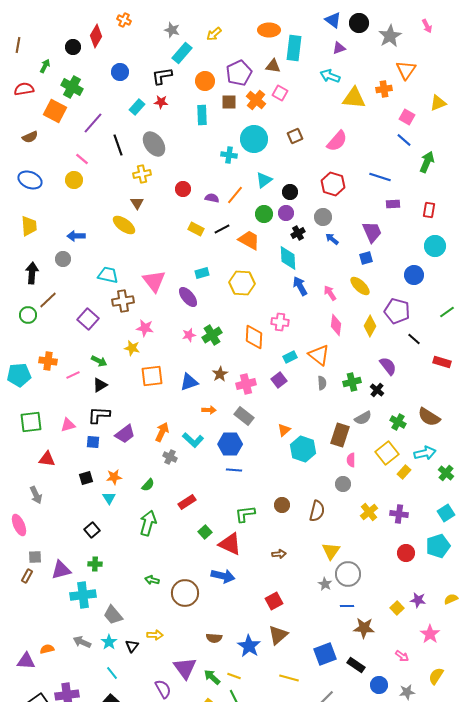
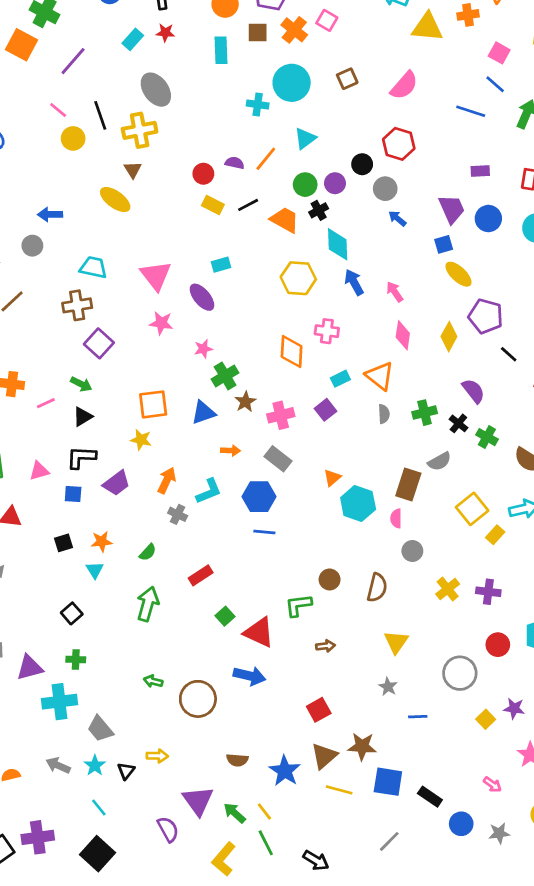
black line: (118, 145) -> (100, 115), moved
yellow cross: (142, 174) -> (140, 130), size x1.4
blue line: (380, 177) -> (471, 111), moved
yellow circle: (74, 180) -> (73, 138), moved
red circle: (183, 189) -> (203, 174), moved
black circle: (290, 192) -> (362, 164), moved
black cross: (298, 233) -> (319, 210), moved
blue circle: (414, 275) -> (488, 219), moved
yellow hexagon: (242, 283) -> (298, 278), moved
yellow ellipse: (360, 286) -> (458, 274), moved
brown cross: (123, 301) -> (77, 305), moved
purple square: (88, 319) -> (99, 343), moved
pink star: (145, 328) -> (161, 323), moved
green cross: (212, 335) -> (225, 376), moved
yellow star: (132, 348) -> (141, 440), moved
green cross: (398, 422) -> (487, 437), moved
cyan L-shape: (193, 440) -> (209, 491), turned -65
pink semicircle: (351, 460) -> (396, 518), moved
green L-shape: (245, 514) -> (298, 605), moved
gray circle: (348, 574) -> (460, 673), moved
brown star: (364, 628) -> (362, 746), moved
blue square: (325, 654) -> (388, 782), turned 30
yellow line: (234, 676) -> (264, 812), turned 32
yellow line: (289, 678) -> (339, 790), moved

